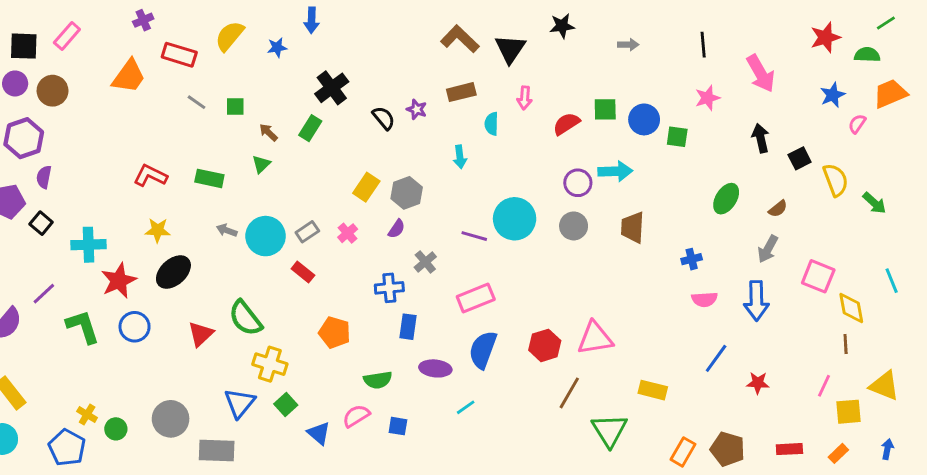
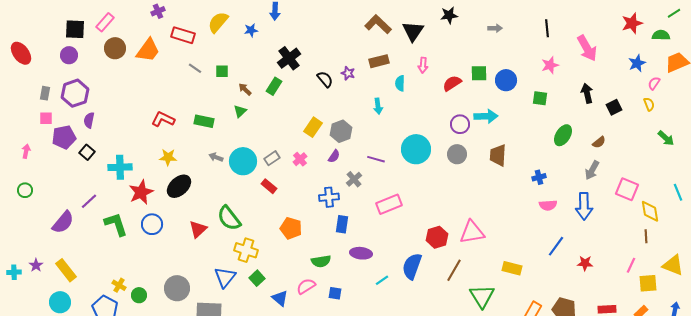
brown circle: (53, 91) -> (115, 48), moved
green square: (677, 137) -> (540, 98), moved
yellow semicircle: (836, 180) -> (649, 104), moved, size x0.6
purple line: (474, 236) -> (376, 159), moved
blue semicircle: (483, 350) -> (412, 266), moved

